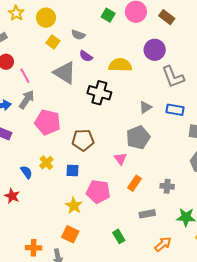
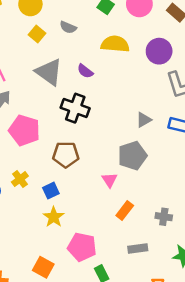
purple semicircle: (86, 56) -> (85, 71), moved
yellow semicircle: (120, 65) -> (115, 44), moved
black cross: (99, 93) -> (75, 108), moved
blue square: (73, 171) -> (51, 191), turned -32
pink pentagon: (98, 192) -> (82, 247), moved
yellow star: (74, 206) -> (54, 217), moved

